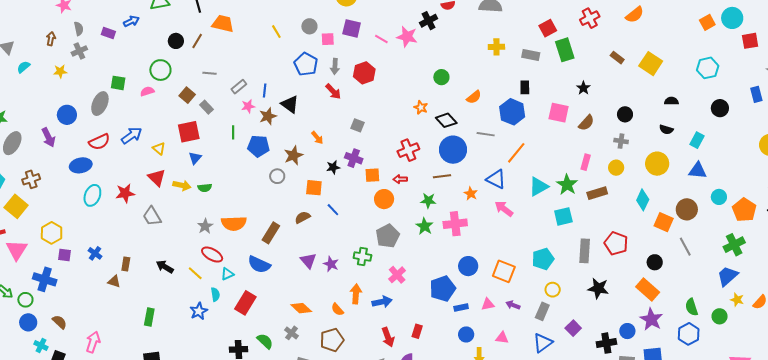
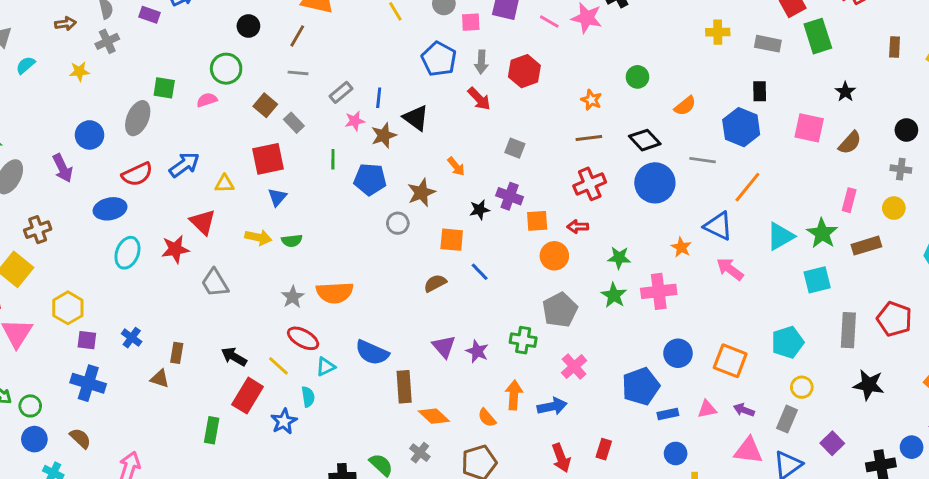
brown arrow: (51, 39) -> (65, 24), turned 72
brown line: (197, 41) -> (297, 36), moved
brown rectangle: (617, 58) -> (895, 47), turned 56
orange star: (421, 107) -> (591, 100), moved
yellow triangle: (159, 149) -> (225, 184), turned -40
brown line: (442, 176) -> (589, 138), moved
red triangle: (157, 178) -> (203, 222), moved
brown rectangle: (271, 233) -> (404, 387), moved, turned -35
blue cross: (45, 279) -> (88, 383), moved
red rectangle: (245, 303) -> (248, 396), moved
pink triangle: (502, 338) -> (748, 451), moved, size x1.5

